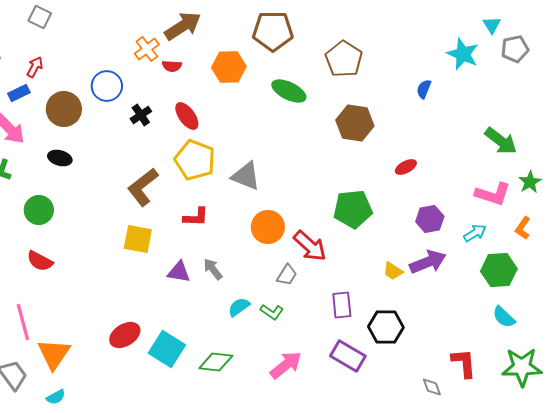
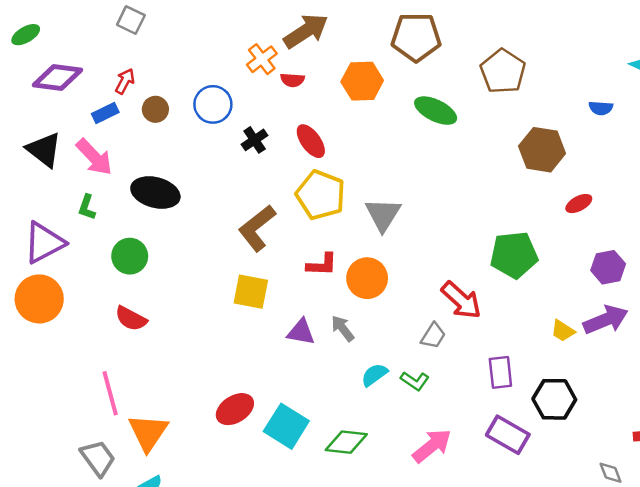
blue semicircle: (424, 89) -> (601, 108), turned -108
brown circle: (64, 109) -> (155, 109), moved, size x0.6
brown hexagon: (355, 123) -> (542, 150), moved
black ellipse: (60, 158) -> (155, 193), size x1.6
gray triangle: (246, 176) -> (383, 215), turned 40
orange circle: (268, 227) -> (367, 278), moved

